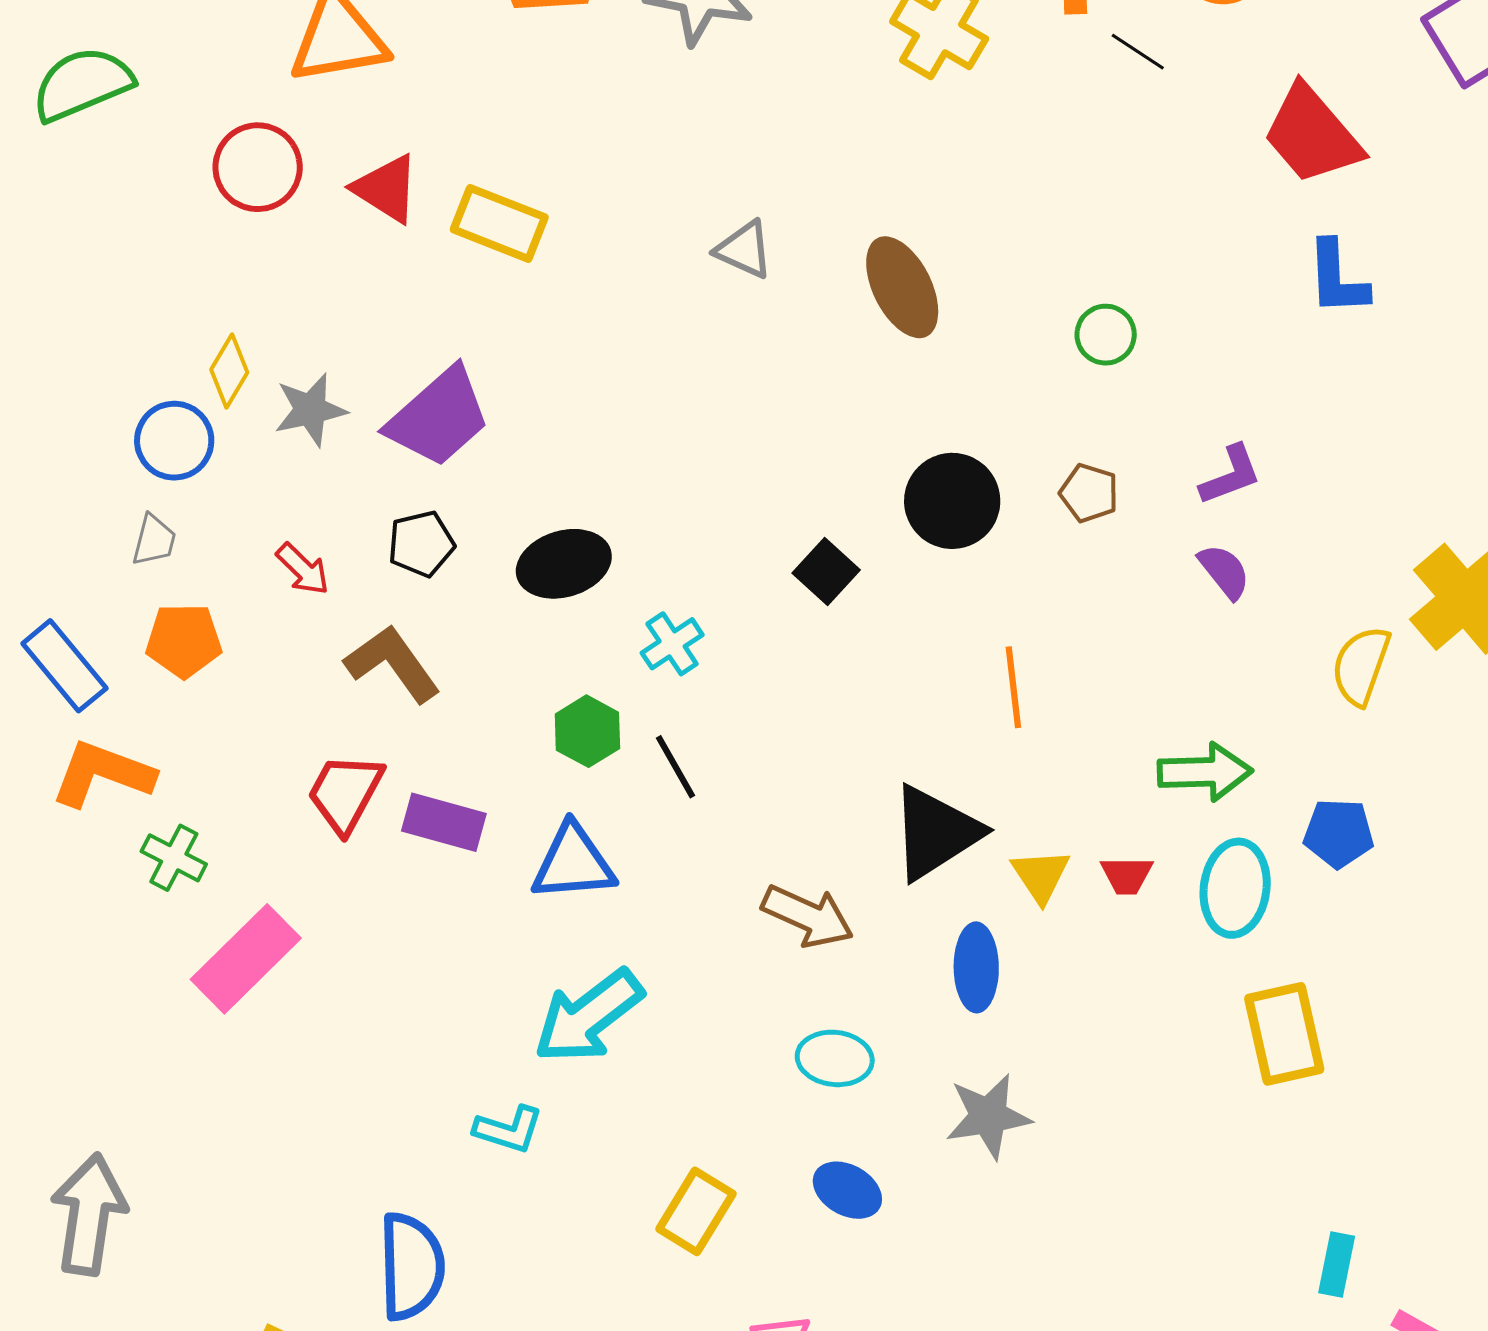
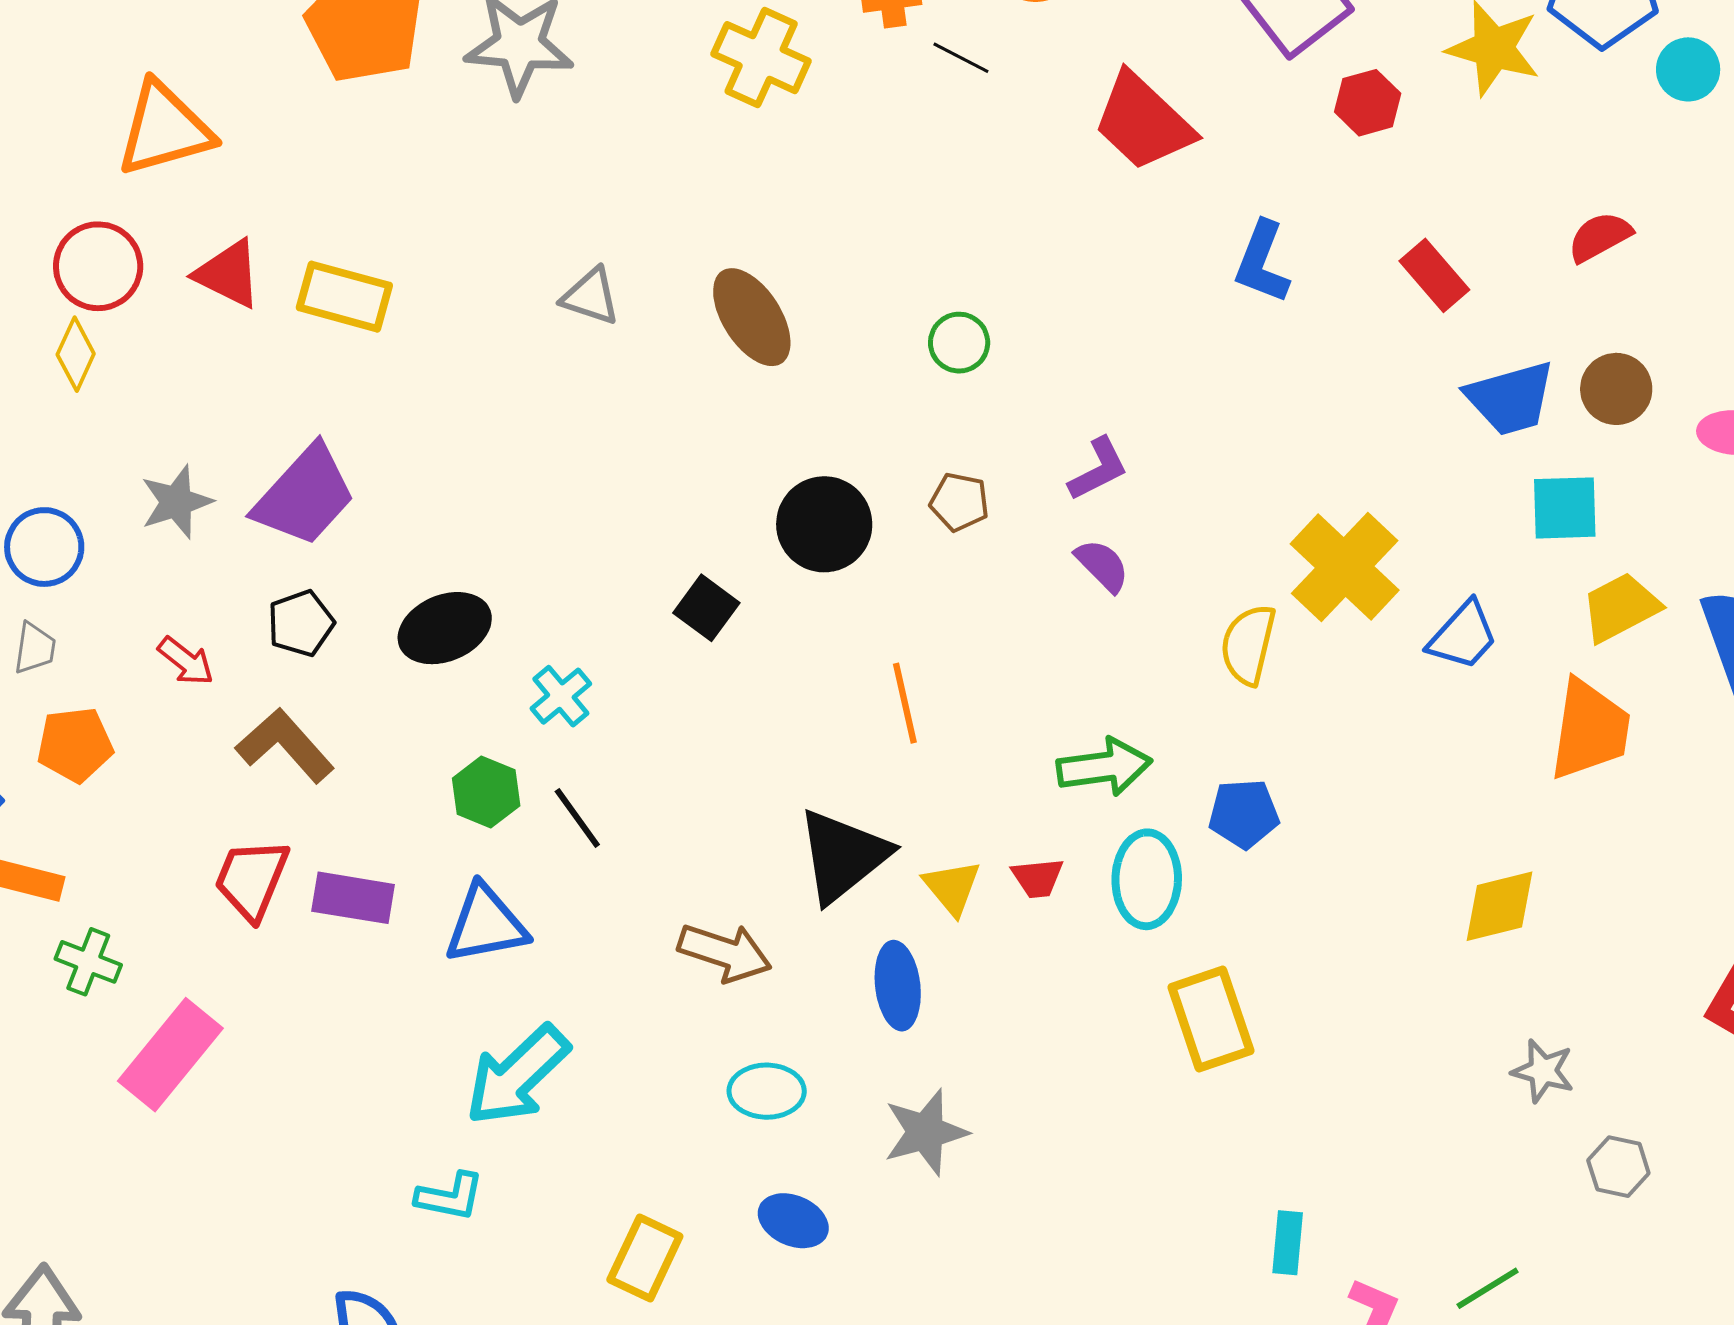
blue L-shape: (1337, 278) -> (1262, 262), moved, turned 30
yellow diamond: (229, 371) -> (76, 354), moved

